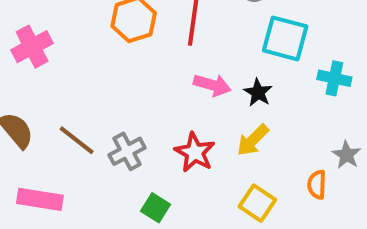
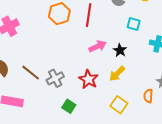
cyan square: (285, 38) -> (134, 24), size x0.6
pink arrow: (212, 85) -> (98, 46), turned -42

